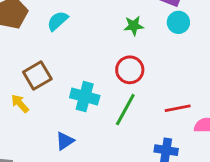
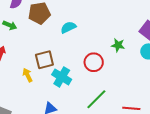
red circle: (130, 70) -> (94, 62), moved
cyan cross: (85, 97) -> (62, 77), moved

